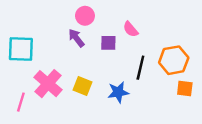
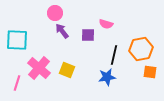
pink circle: (85, 16) -> (55, 13), moved
pink semicircle: (131, 29) -> (106, 24), turned -32
blue star: (118, 92) -> (107, 77), moved

